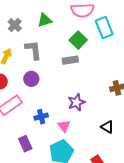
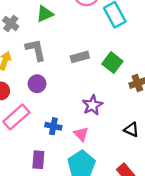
green square: (78, 40) -> (112, 63), moved
blue cross: (41, 117) -> (53, 126), turned 32
purple rectangle: (25, 144) -> (38, 160), turned 35

